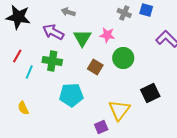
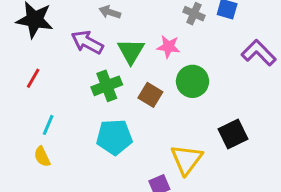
green cross: (52, 61) -> (107, 86), moved, turned -30
cyan line: (29, 72) -> (48, 125), moved

